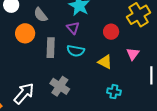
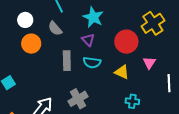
red circle: (111, 32) -> (126, 42), size x1.5
orange circle: (25, 33) -> (31, 44), moved
gray cross: (60, 86) -> (78, 99), turned 30

